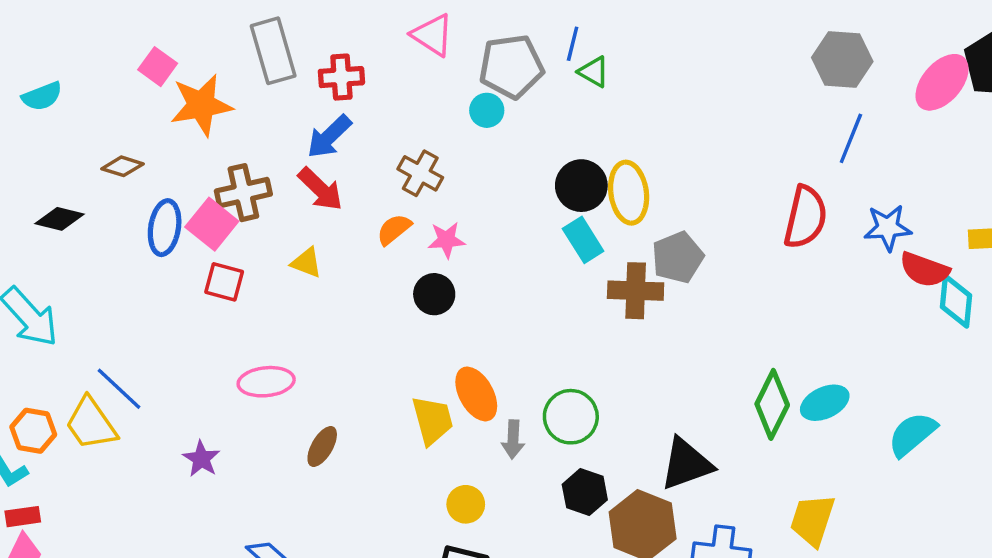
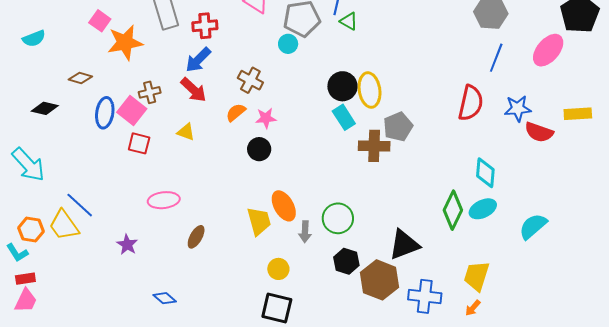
pink ellipse: (942, 82) -> (548, 50), moved
brown cross: (243, 193) -> (150, 92), size x0.7
cyan diamond: (956, 301) -> (485, 173), moved

